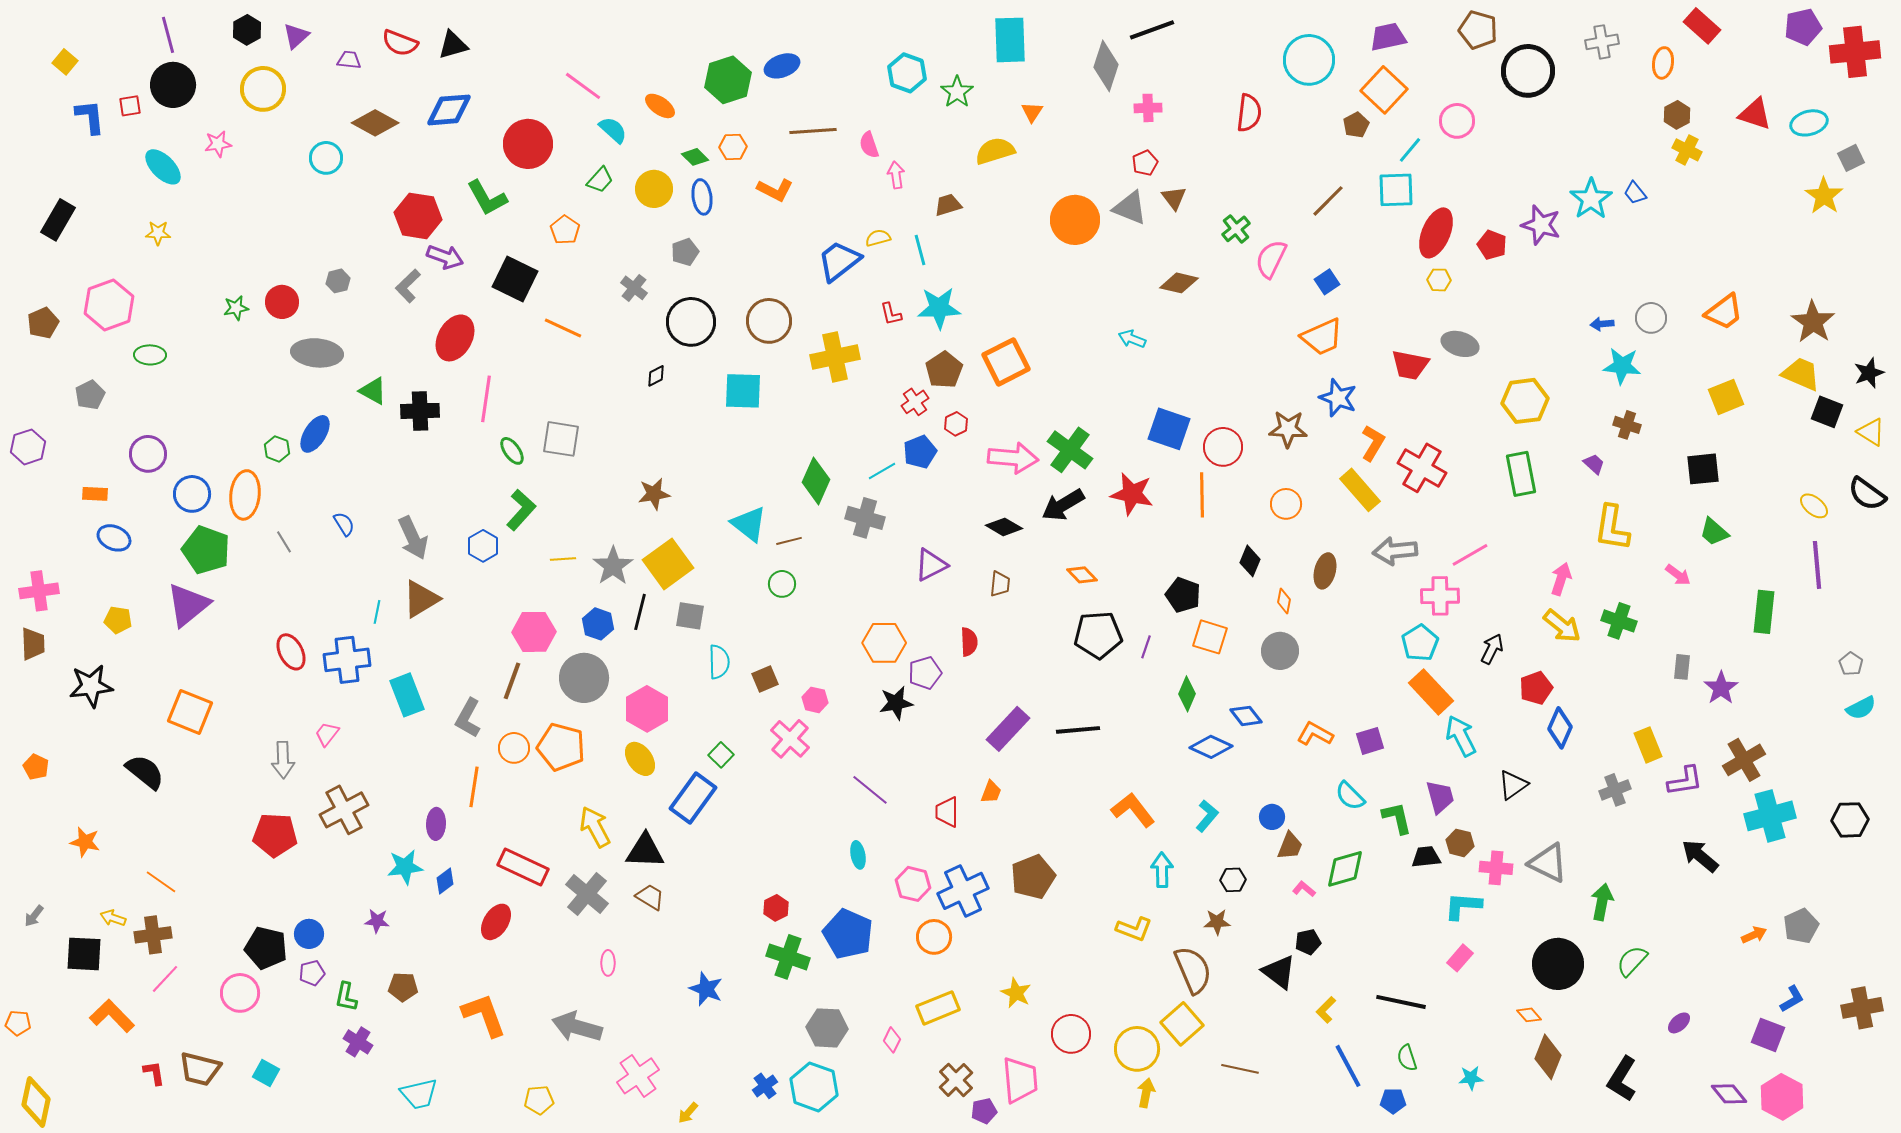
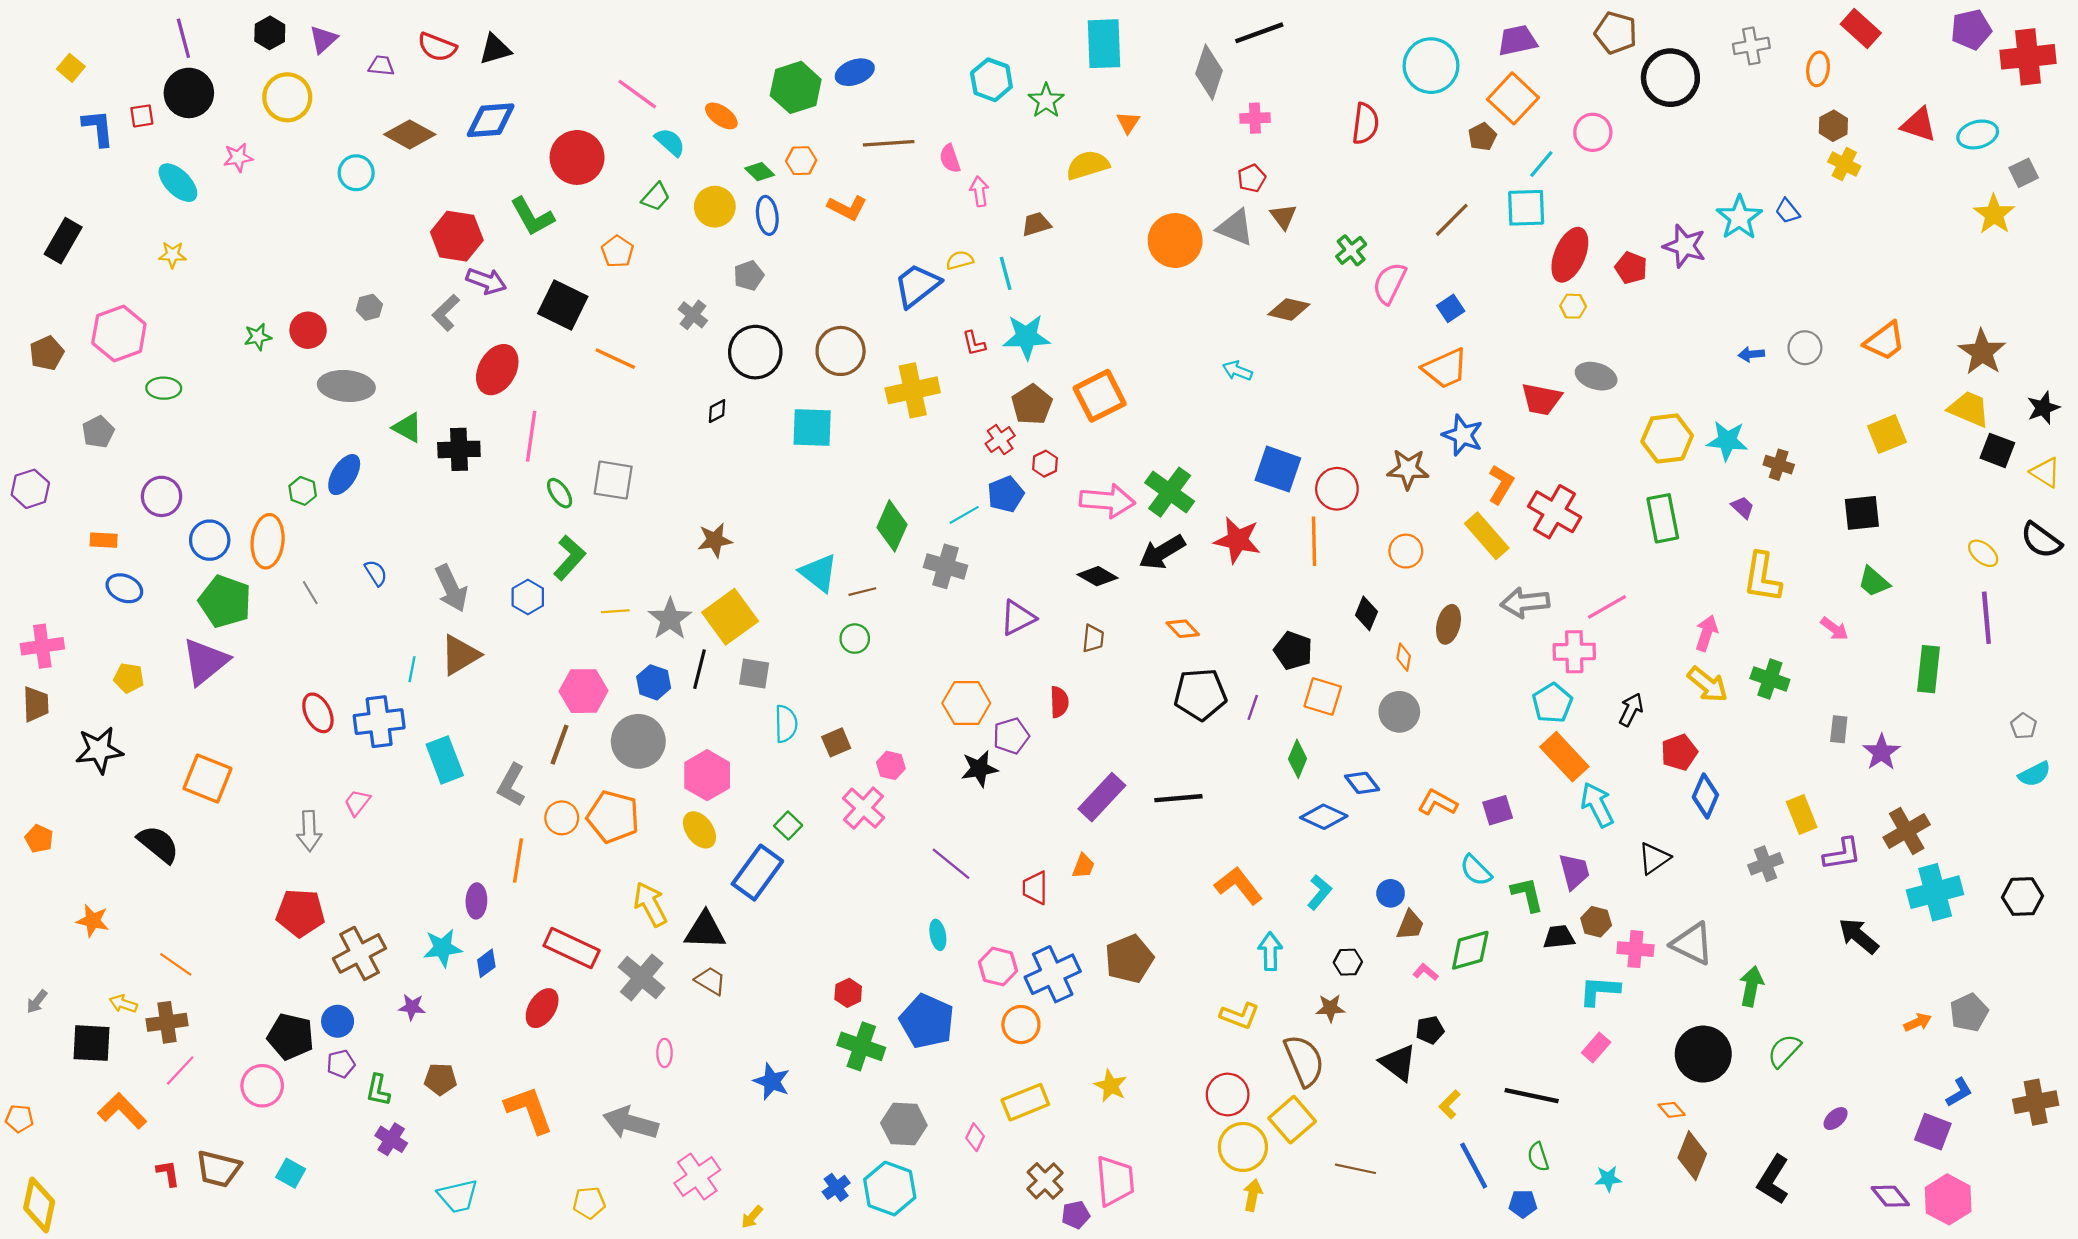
cyan star: (1622, 366) -> (1727, 441), moved
brown cross: (344, 810) -> (359, 953), moved
red circle: (1071, 1034) -> (1228, 1094), moved

